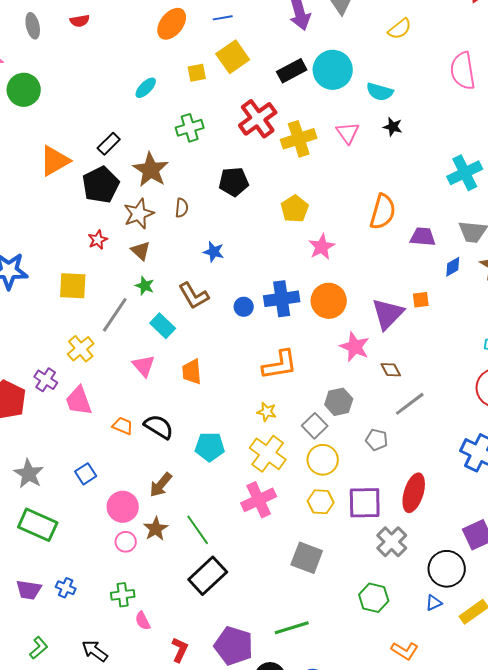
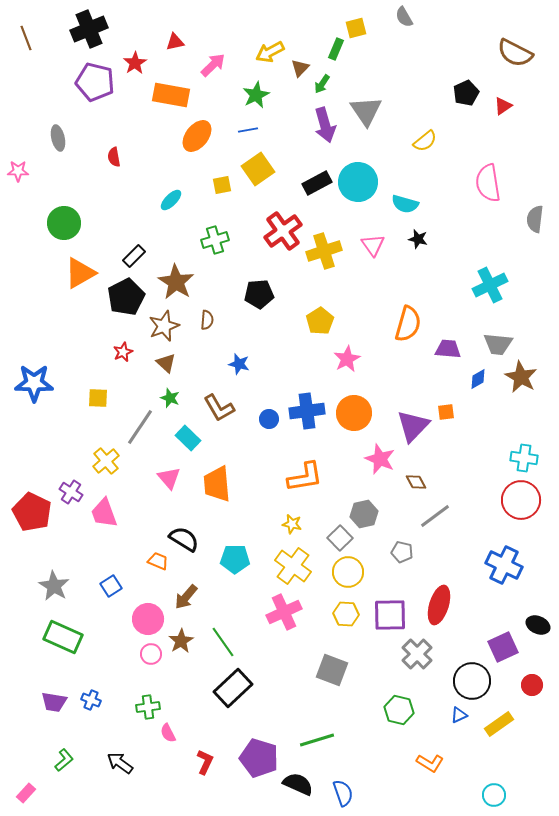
red semicircle: (80, 21) -> (114, 157), moved, turned 90
green circle: (24, 90) -> (64, 223), moved
yellow square: (73, 286) -> (98, 398), size x0.7
orange trapezoid: (192, 372) -> (217, 484), size x1.4
orange trapezoid: (123, 426) -> (158, 561), moved

